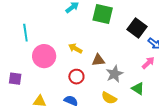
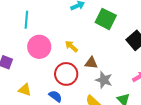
gray star: (115, 74) -> (104, 80), turned 30
red circle: (76, 77) -> (66, 74), size x1.5

